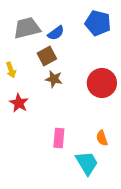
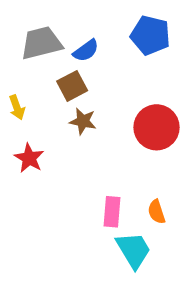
pink rectangle: (59, 138) -> (112, 212), moved

